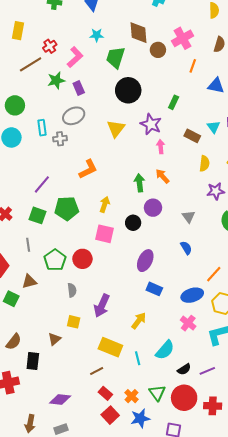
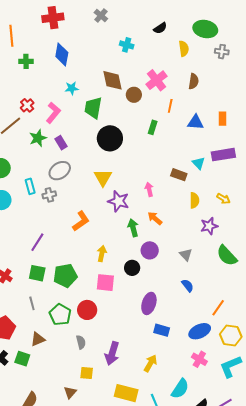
green rectangle: (174, 102) -> (153, 127), moved
purple star: (151, 124) -> (118, 201), moved
green pentagon: (67, 208) -> (65, 275), moved

